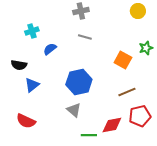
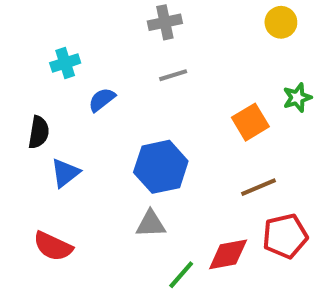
gray line: (85, 37) -> (173, 75), turned -32
orange square: (123, 60) -> (250, 122), turned 30
black semicircle: (19, 65) -> (39, 132), turned -91
gray triangle: (74, 110) -> (151, 224), turned -42
green line: (89, 135) -> (181, 275), turned -49

